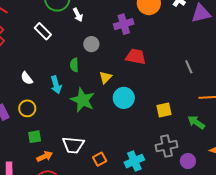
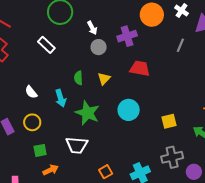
white arrow: (78, 15) -> (92, 28), moved
gray circle: (91, 44) -> (99, 47), moved
gray line: (189, 67) -> (180, 45), moved, turned 48
yellow triangle: (105, 77) -> (104, 79), moved
white trapezoid: (73, 145) -> (77, 145), moved

